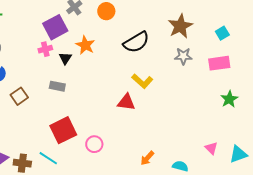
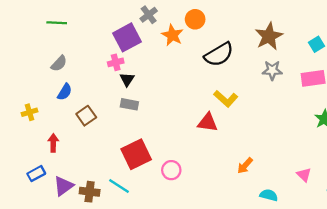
orange circle: (106, 11) -> (195, 19), moved
orange star: (85, 45) -> (172, 35), moved
black triangle: (65, 58) -> (127, 79), moved
orange arrow: (147, 158) -> (245, 166), moved

